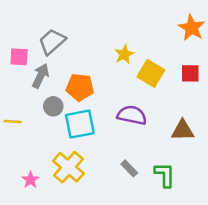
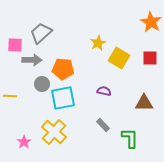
gray arrow: (41, 76) -> (32, 60), turned 66
purple semicircle: (132, 115) -> (104, 91), size x0.6
gray rectangle: (129, 168) -> (103, 125), moved

